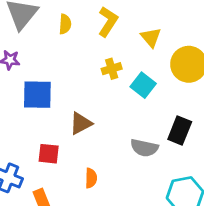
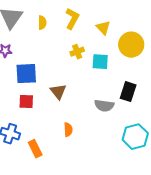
cyan square: (143, 85) -> (100, 62), turned -30
brown triangle: (81, 123) -> (58, 92), turned -36
red square: (49, 154) -> (26, 102), moved

